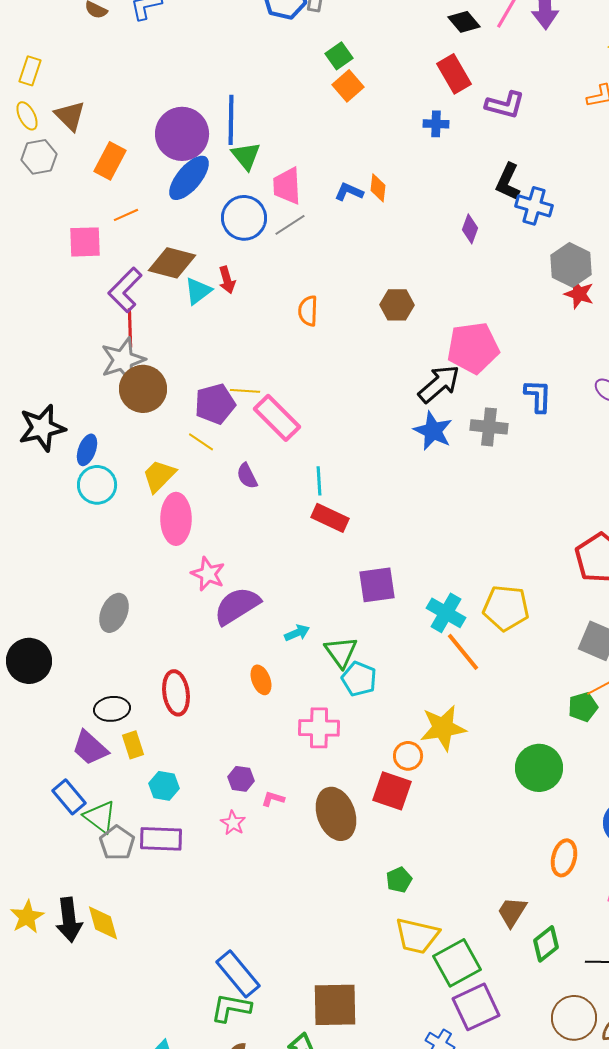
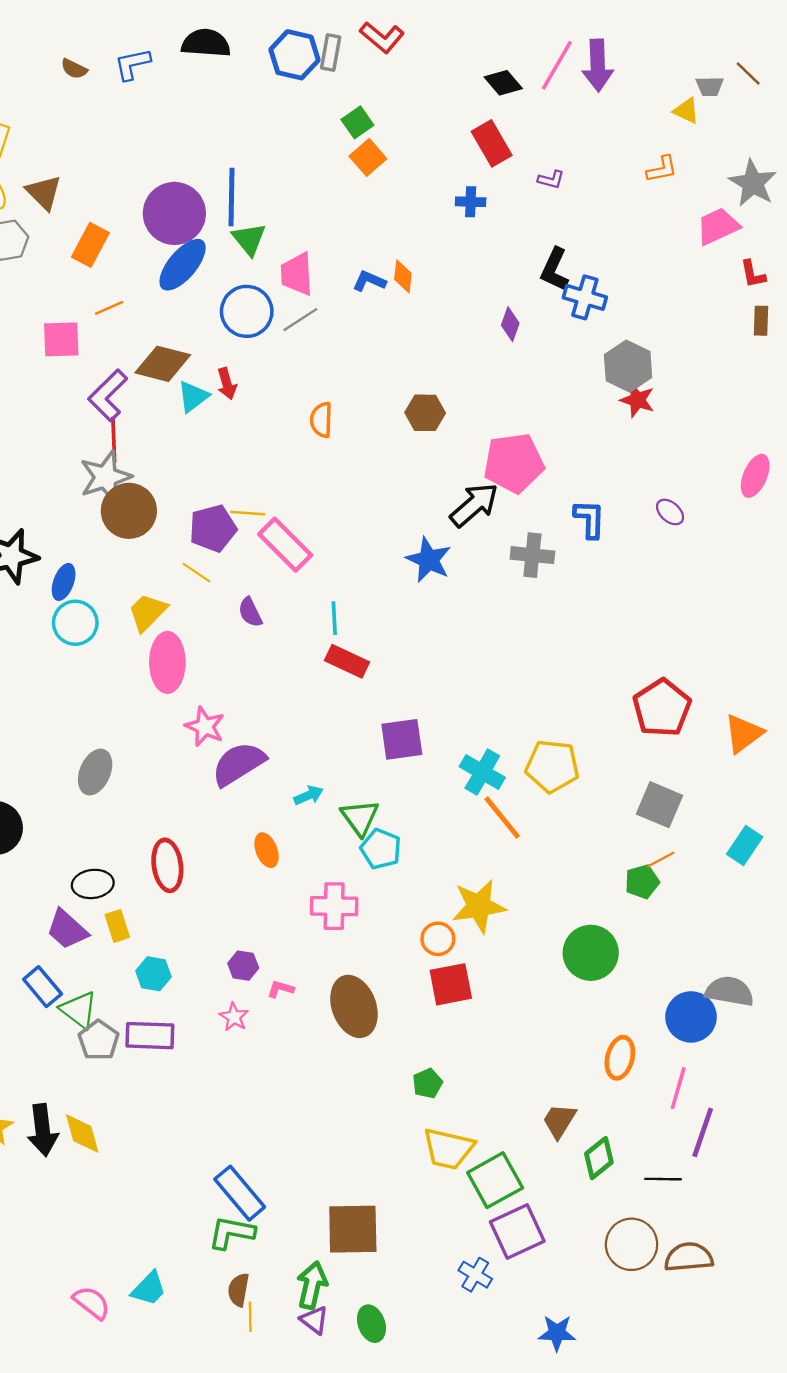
purple L-shape: (505, 105) -> (551, 180), size x0.6
blue star: (433, 431) -> (429, 560), moved
red square: (392, 791) -> (451, 984), moved, turned -30

